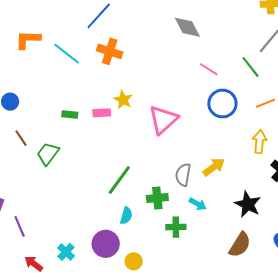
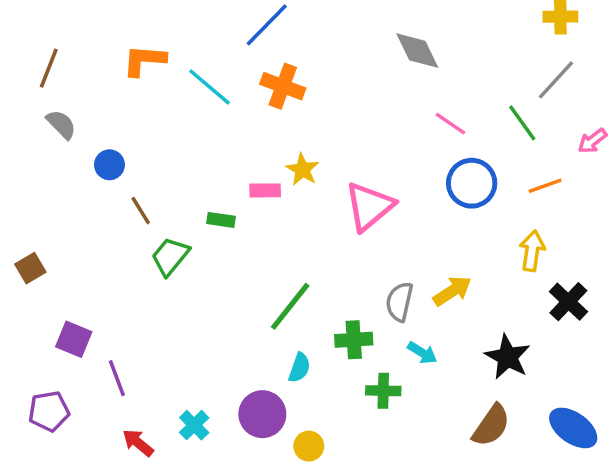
green rectangle: (70, 114) -> (221, 220), moved
brown line: (21, 138) -> (141, 211), moved

